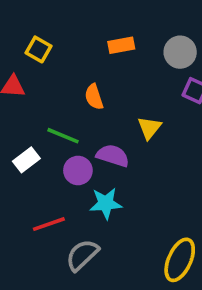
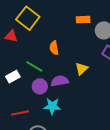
orange rectangle: (121, 45) -> (83, 20), moved
yellow square: (39, 49) -> (28, 18), size x1.6
purple semicircle: (113, 156) -> (60, 81), turned -36

